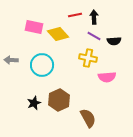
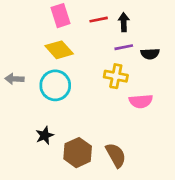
pink rectangle: (34, 27) -> (61, 16), moved, turned 60
yellow diamond: (58, 34) -> (59, 50), moved
purple line: (94, 36) -> (124, 47), turned -40
brown hexagon: (59, 100) -> (78, 153), moved

